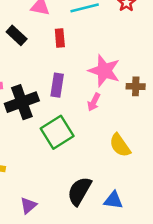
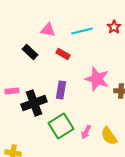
red rectangle: (60, 38) -> (63, 54), turned -56
pink arrow: (94, 102) -> (86, 132), moved

